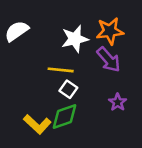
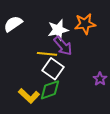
purple arrow: (109, 60) -> (63, 46), moved
white square: (68, 89) -> (53, 69), size x1.5
purple star: (118, 102) -> (100, 79), moved

